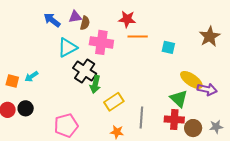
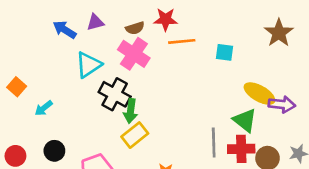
brown semicircle: (85, 23) -> (135, 28), moved, turned 64
pink cross: (101, 42) -> (134, 54), turned 30
orange square: (12, 81) -> (17, 87), moved, turned 32
yellow rectangle: (114, 102) -> (135, 135), moved
black circle: (26, 108) -> (54, 151), moved
gray line: (141, 118) -> (214, 142), moved

